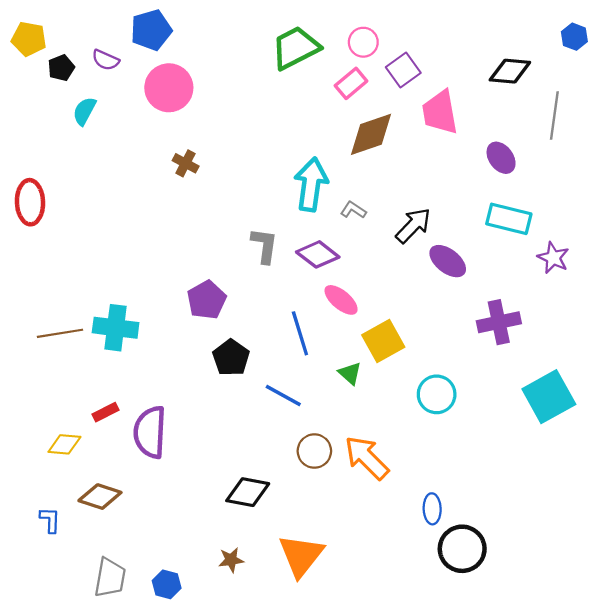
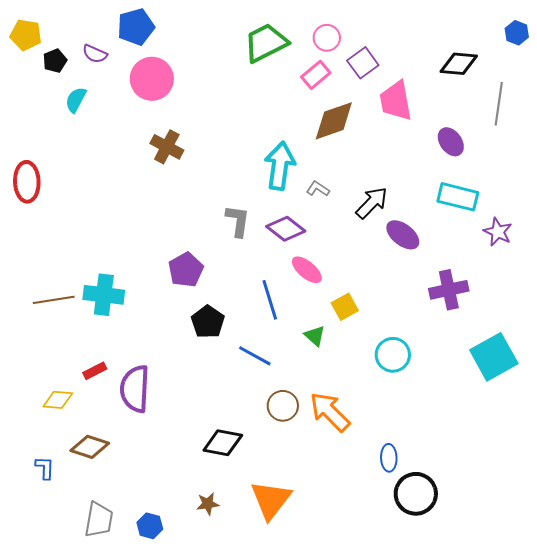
brown cross: (186, 163) -> (167, 147), size x1.4
yellow square: (383, 341) -> (345, 307), size x0.7

